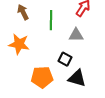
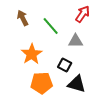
green line: (51, 20) -> (51, 26), turned -42
orange star: (19, 44) -> (32, 54), moved, turned 30

